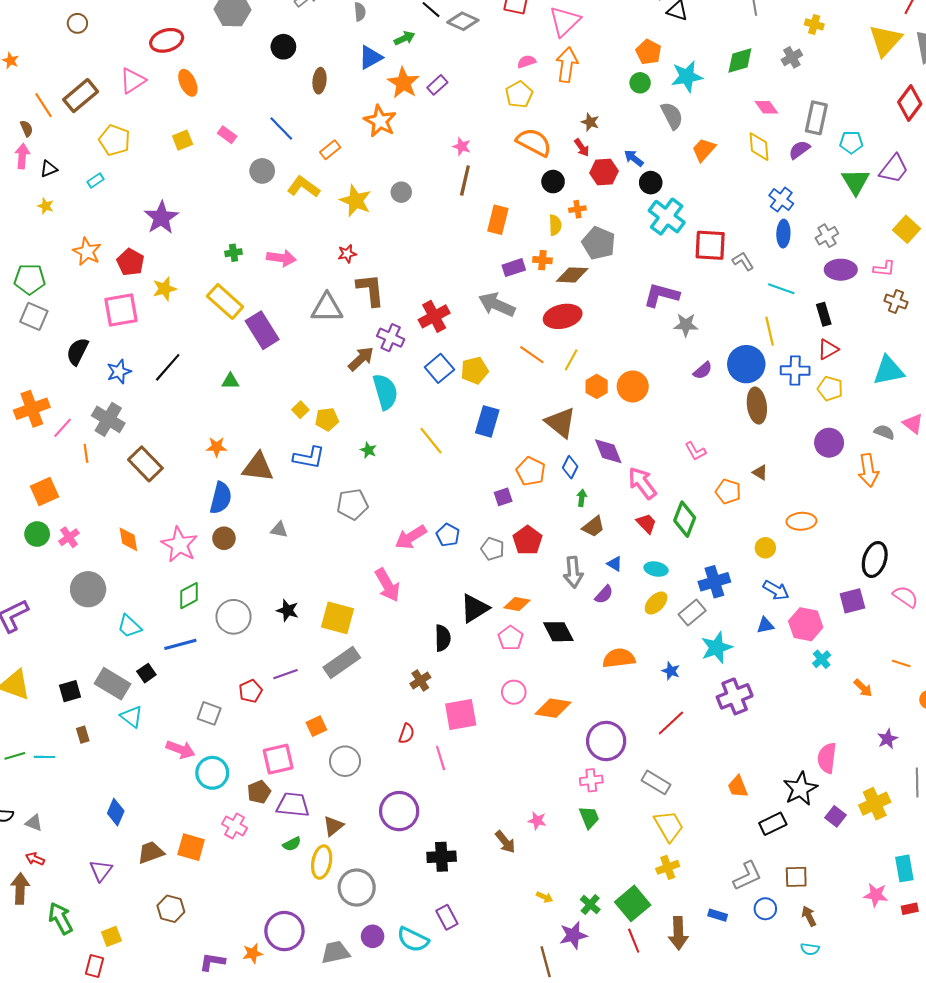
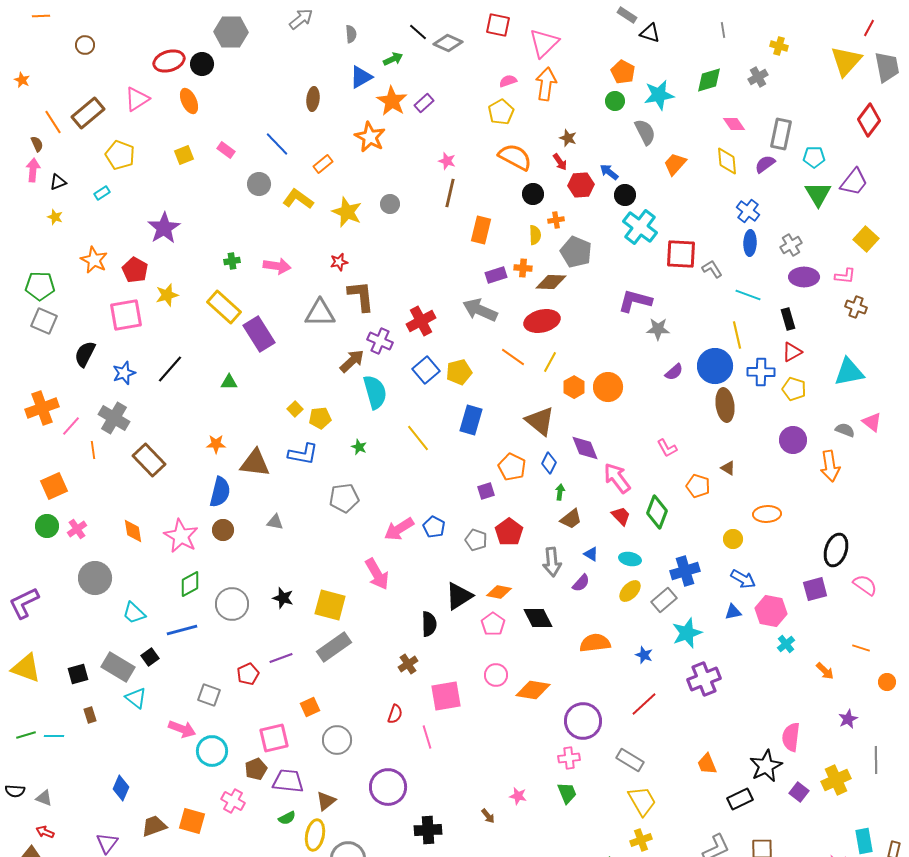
black circle: (283, 47) -> (202, 64), moved
brown arrow: (505, 842) -> (488, 816), size x0.7

